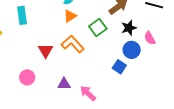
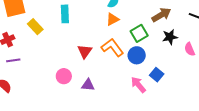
blue circle: (132, 50) -> (137, 55), moved
purple triangle: (64, 84) -> (88, 85), moved
pink arrow: (88, 93) -> (138, 85), moved

